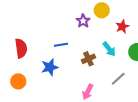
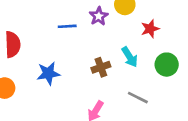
blue line: (61, 45) -> (67, 26), moved
gray line: (118, 79) -> (138, 98), turned 63

